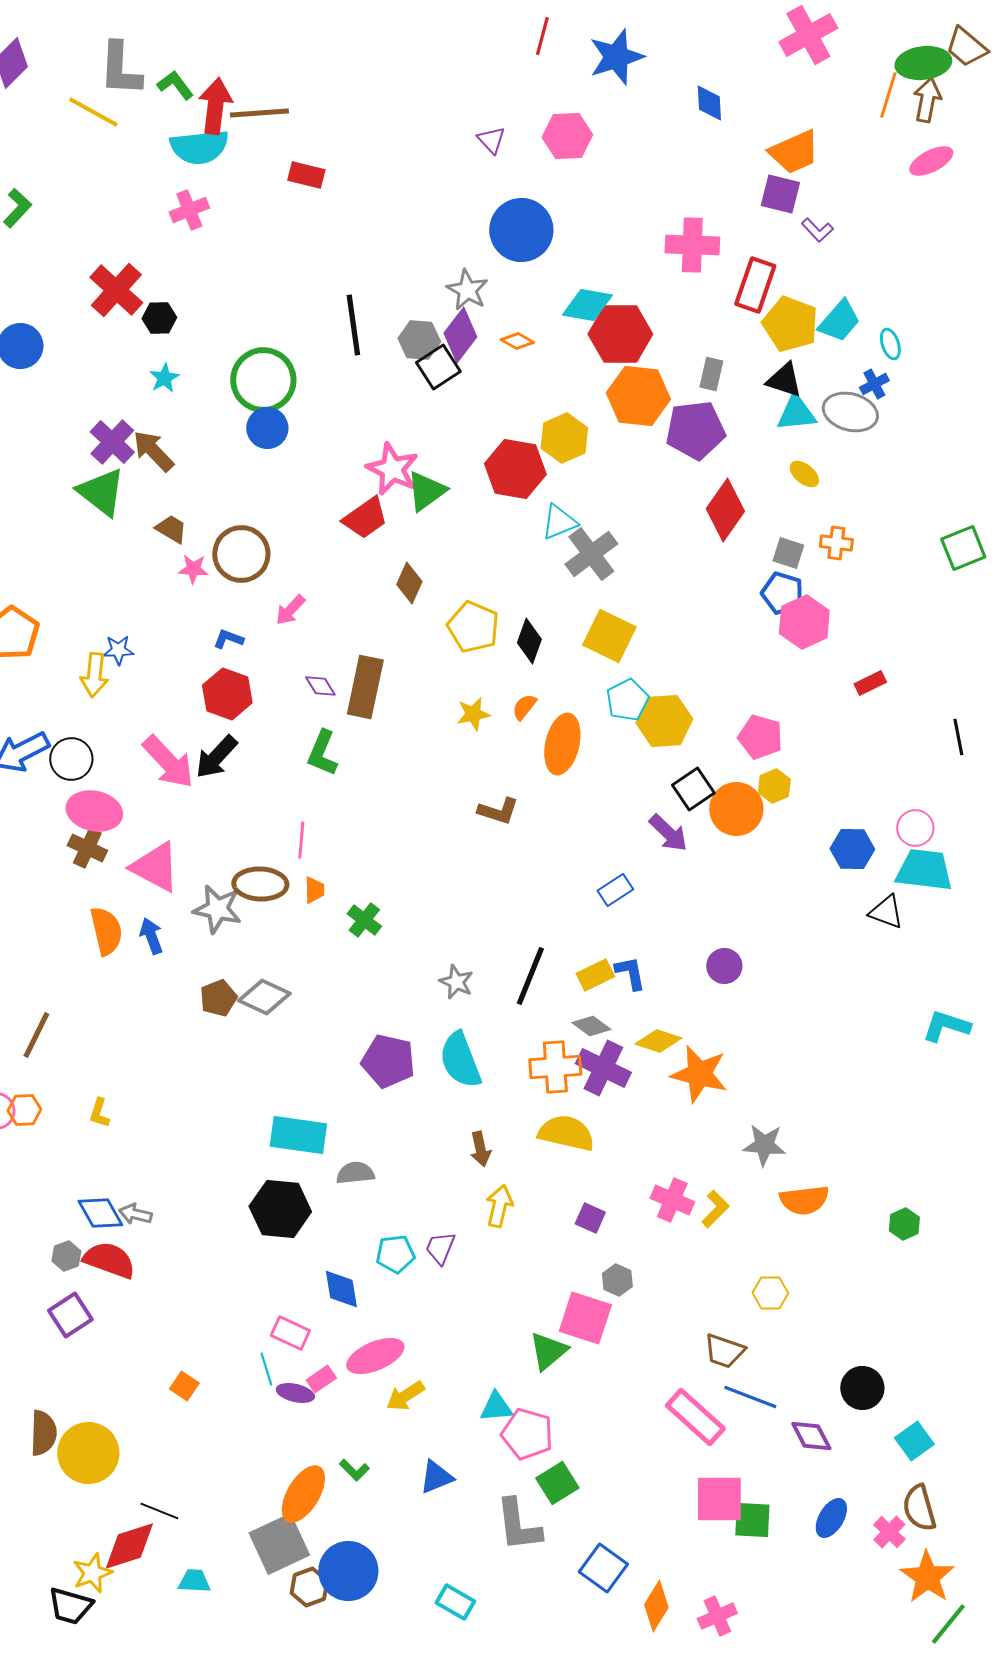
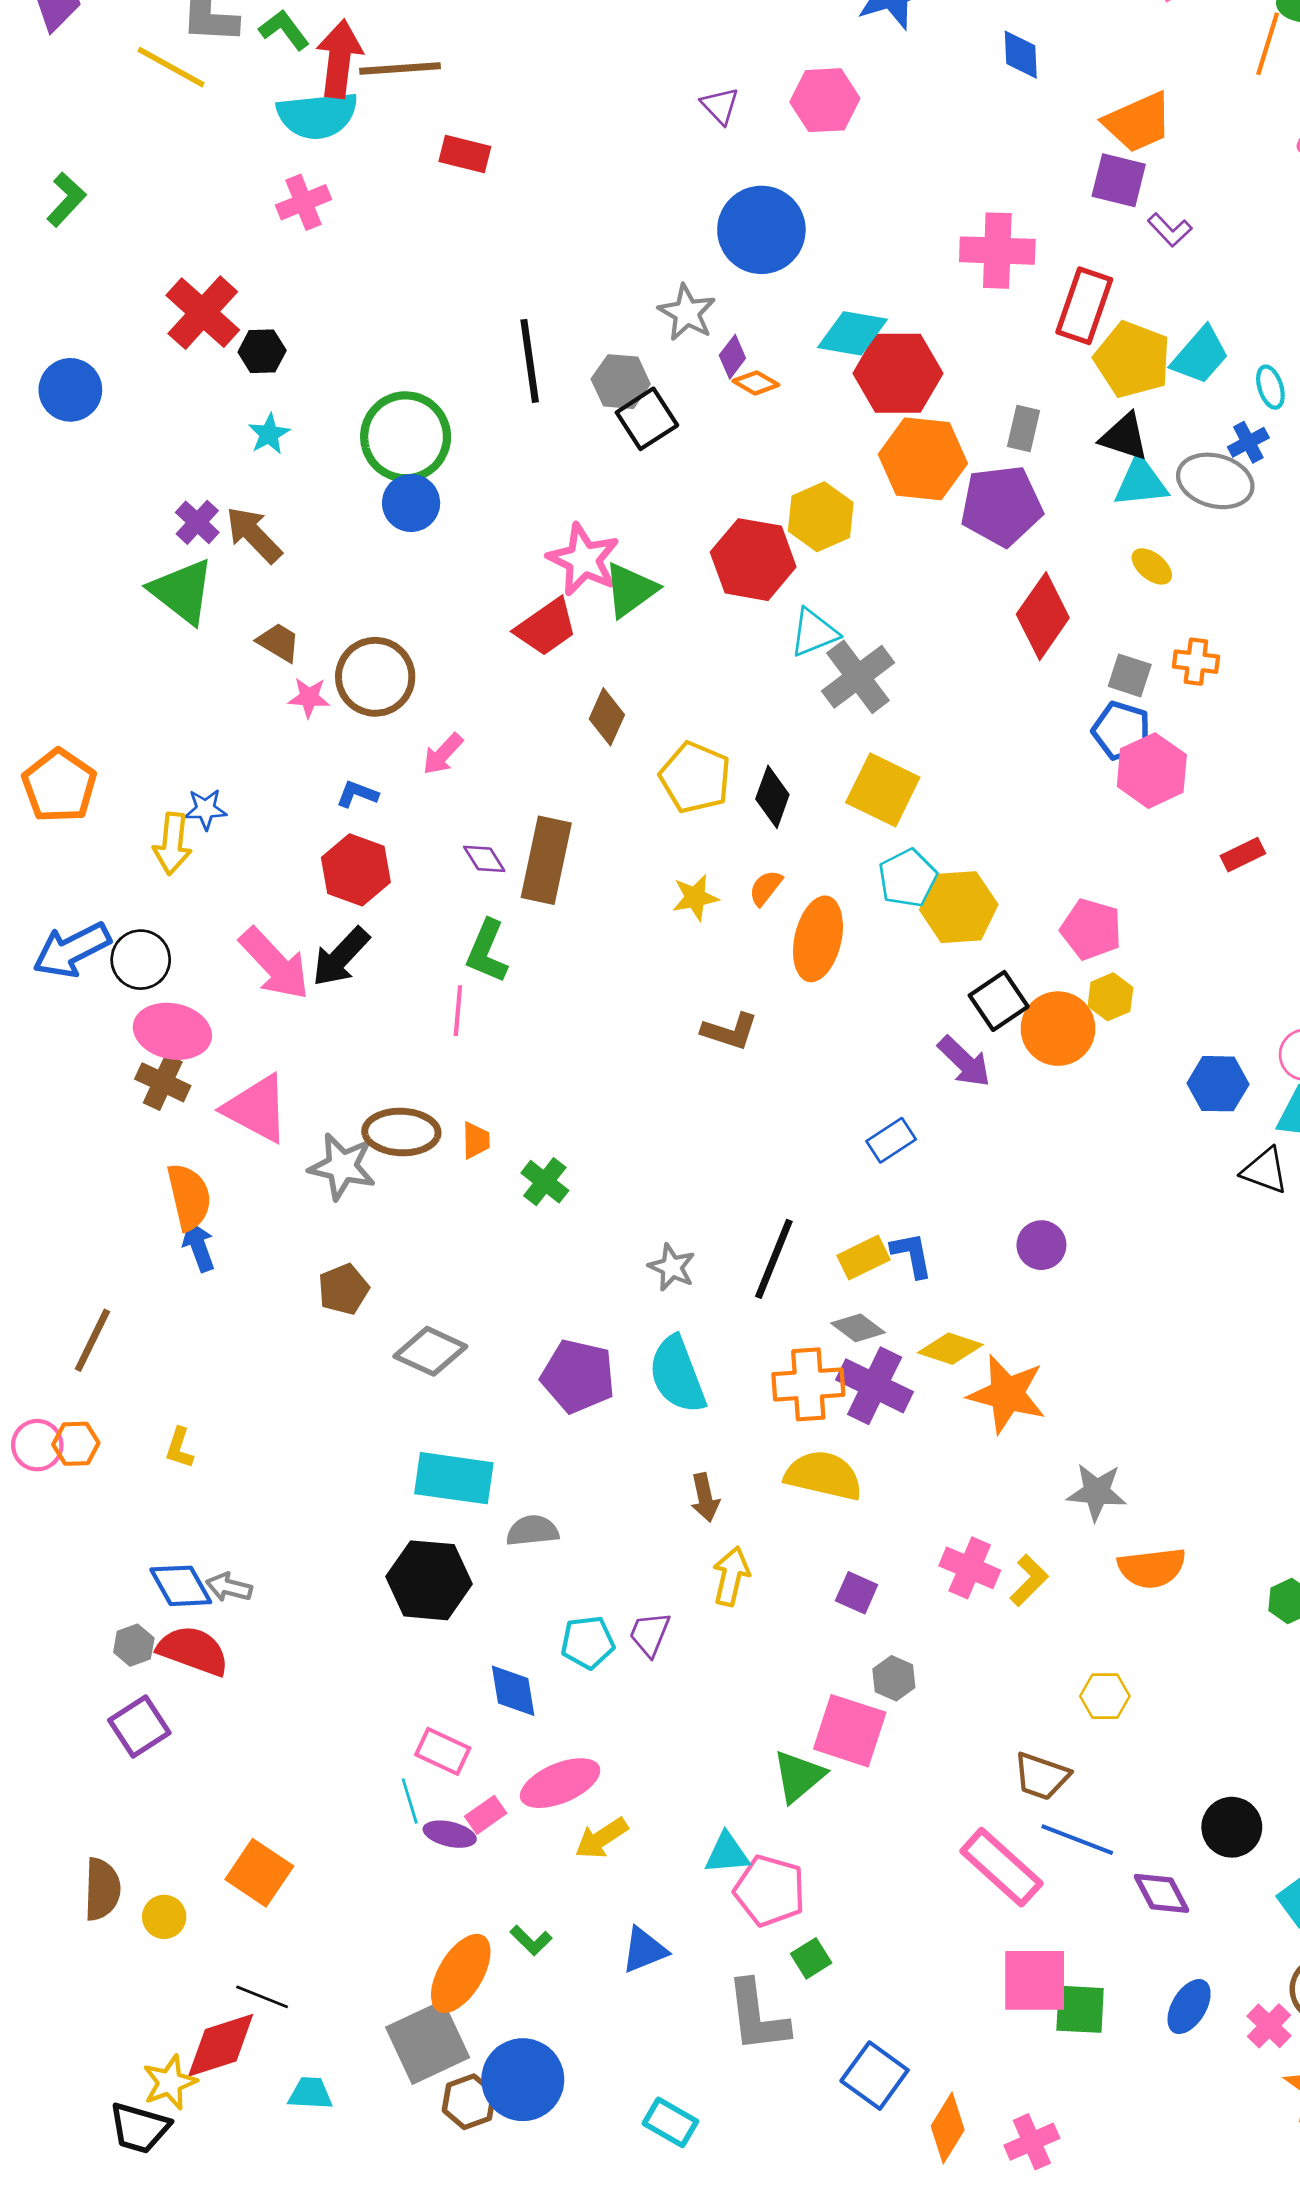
purple diamond: (460, 335) -> (732, 357), moved, size x0.6
purple cross: (112, 442) -> (197, 522), size x0.7
pink line: (301, 840) -> (458, 1011), moved
blue arrow: (151, 936) -> (199, 1246), moved
gray diamond: (264, 997) -> (430, 1351), moved
orange square: (184, 1386) -> (259, 1873), moved, size x1.6
yellow circle: (88, 1453) -> (164, 1917), size x0.5
green square: (557, 1483) -> (811, 1958), size x0.7

